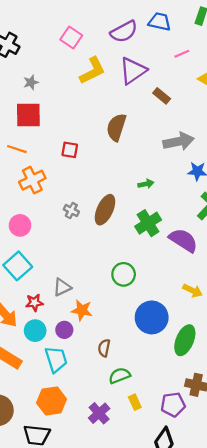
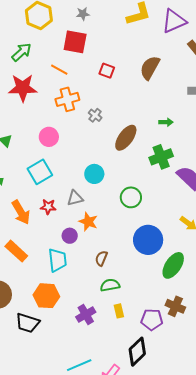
red square: (70, 150) -> (107, 71), moved
gray cross: (71, 211) -> (95, 115), moved
cyan circle: (35, 331) -> (94, 174), moved

